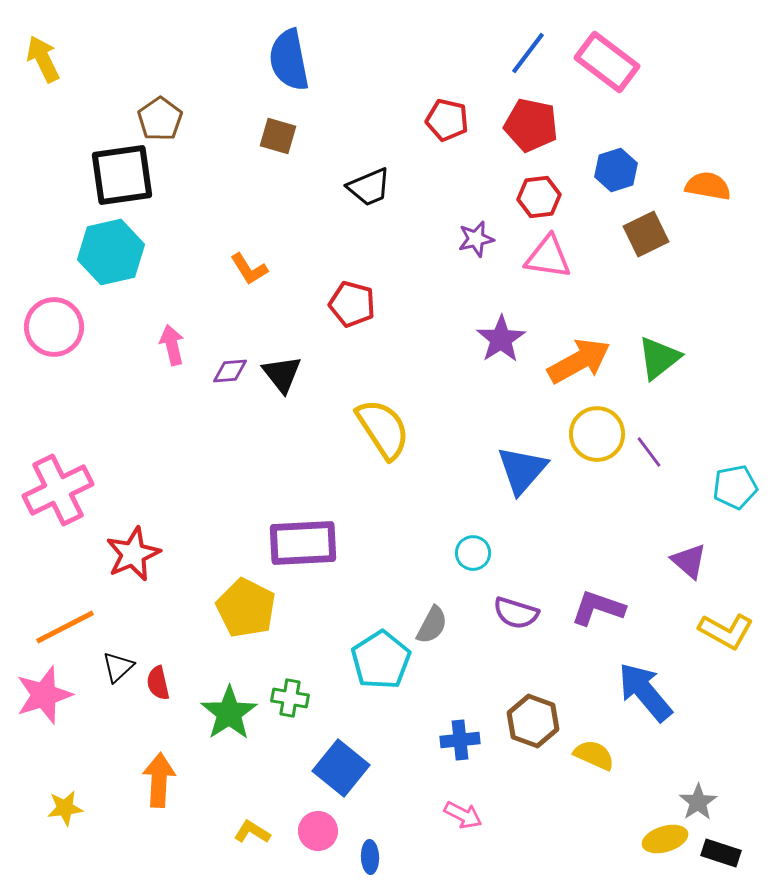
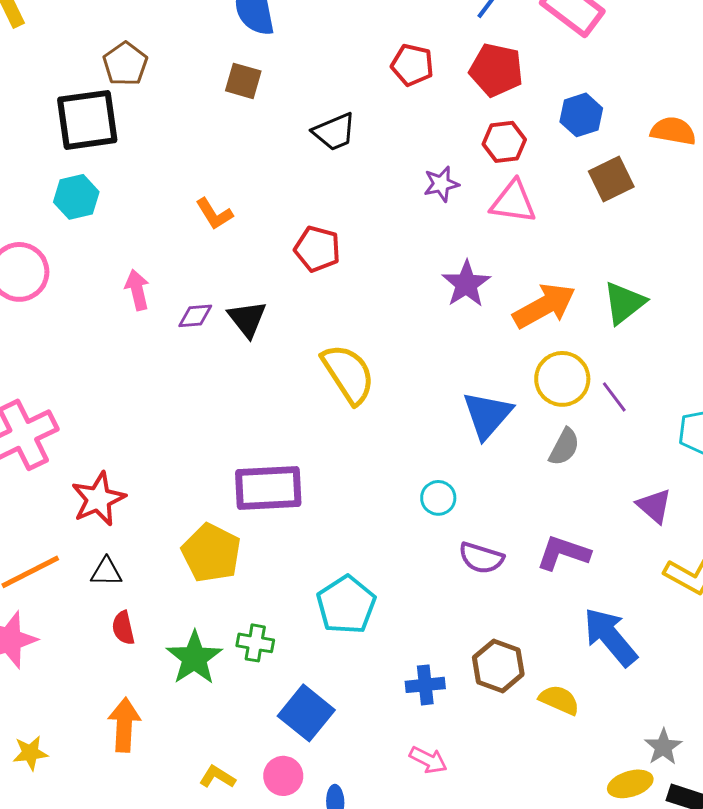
cyan hexagon: (111, 252) -> (76, 197), size x0.7
gray semicircle: (432, 625) -> (564, 447), moved
black triangle: (118, 667) -> (106, 572), moved, turned 44

